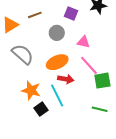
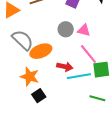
gray circle: (57, 33) -> (66, 29), moved
orange ellipse: (57, 62) -> (41, 51), moved
cyan line: (57, 96) -> (79, 76), moved, turned -75

